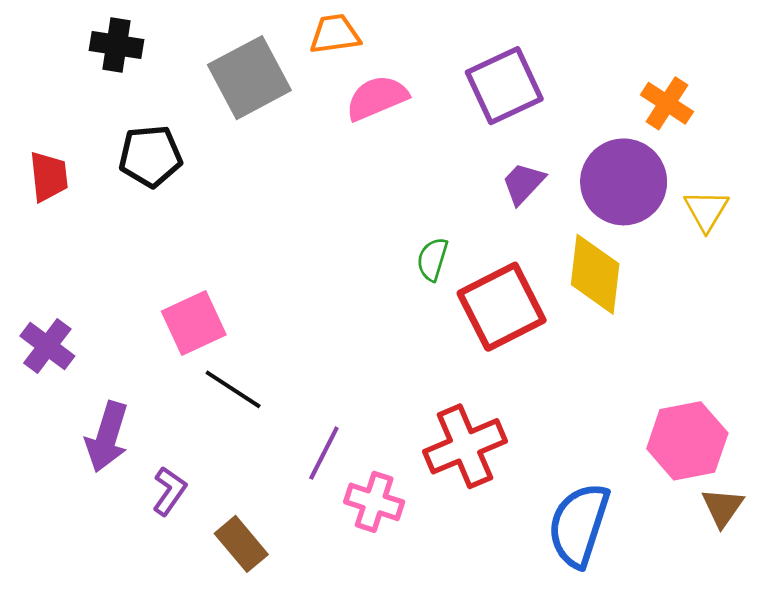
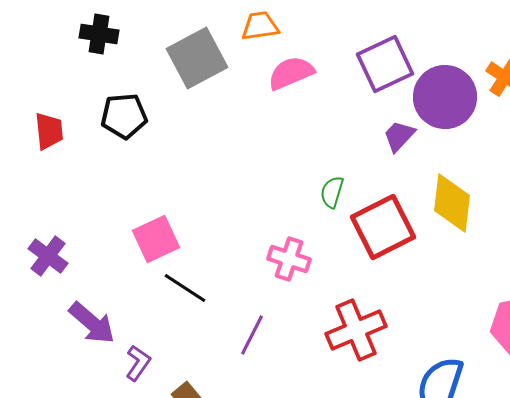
purple circle: (624, 182) -> (445, 97), moved
purple arrow: (107, 437) -> (92, 323), turned -66
pink cross: (374, 502) -> (289, 259), moved

